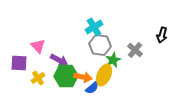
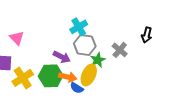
pink triangle: (38, 46) -> (17, 38), moved
purple arrow: (59, 60) -> (62, 57), moved
yellow cross: (38, 78) -> (23, 78), size x1.5
blue semicircle: (92, 88) -> (77, 88), turned 72

